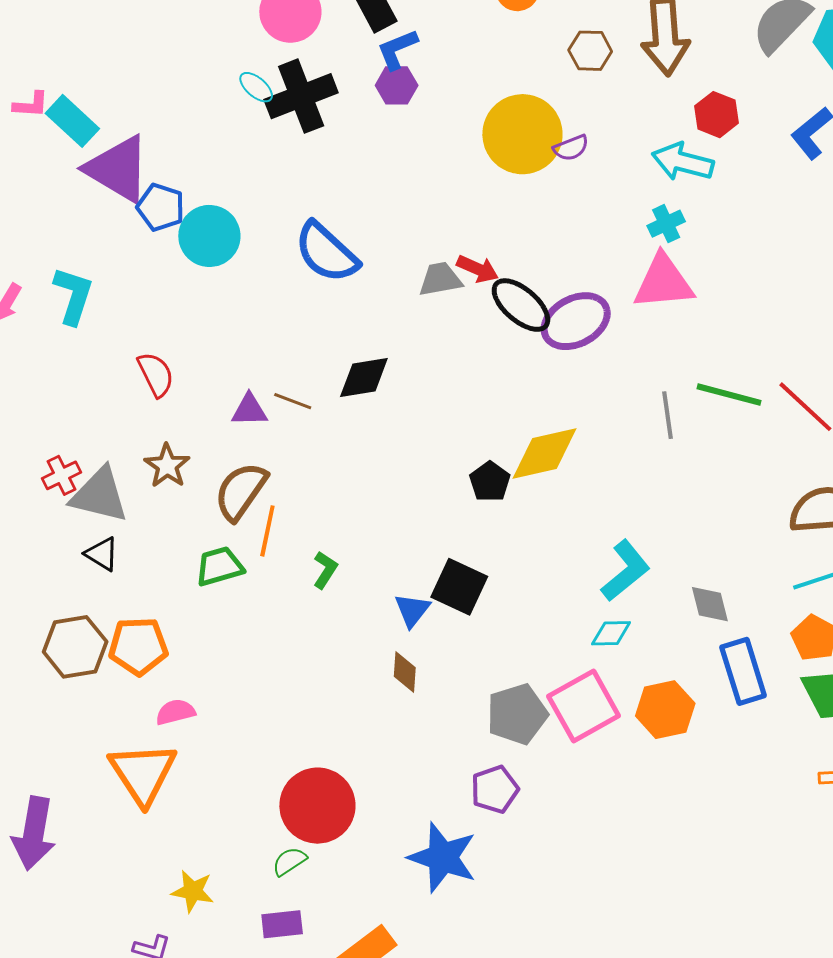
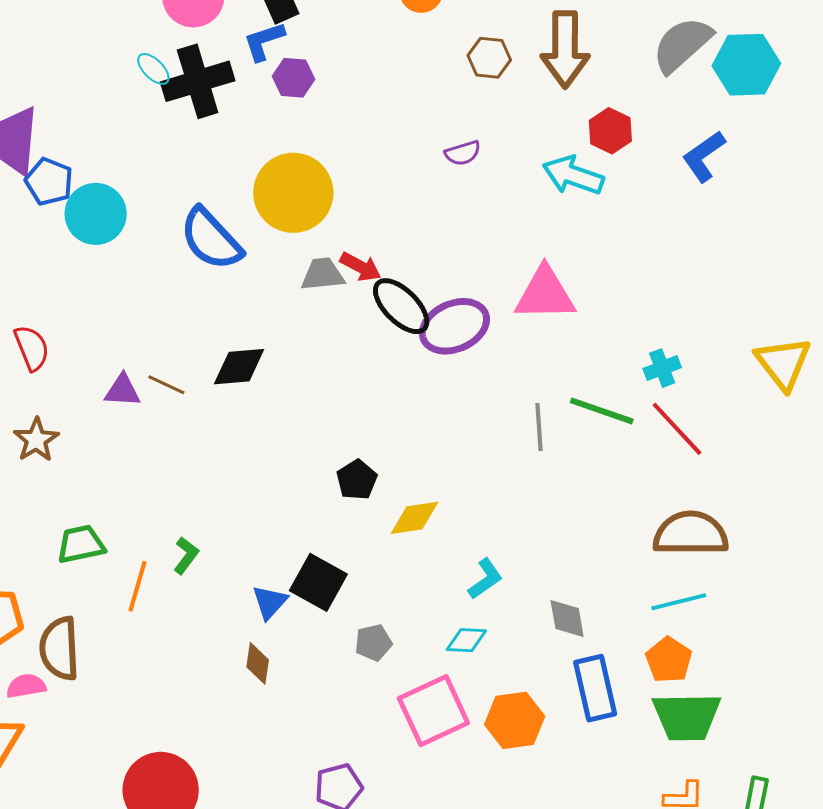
blue L-shape: (397, 49) -> (264, 41), moved
yellow circle: (522, 134) -> (293, 193), moved
cyan cross: (666, 224) -> (662, 368), moved
yellow diamond: (545, 454) -> (414, 518), moved, size x0.7
brown semicircle: (241, 491) -> (59, 649), moved, turned -42
orange line: (267, 531) -> (137, 586), moved
cyan L-shape: (625, 571) -> (485, 579), size x0.7
gray pentagon: (517, 714) -> (373, 643), moved, size x0.6

